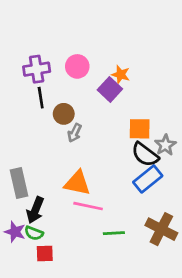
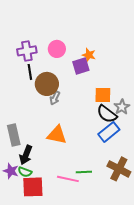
purple square: (110, 89) -> (81, 66), turned 30
brown circle: (64, 114) -> (47, 84), size x1.5
pink line: (88, 206) -> (68, 179), moved
red square: (45, 253) -> (33, 187), size x1.6

